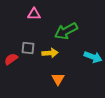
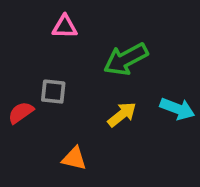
yellow arrow: (50, 53) -> (122, 114), moved, turned -35
orange triangle: (58, 79) -> (74, 158), moved, turned -48

